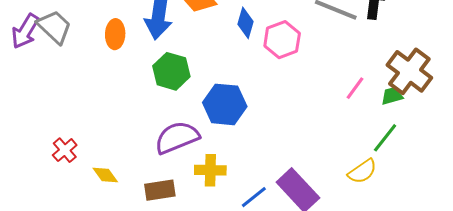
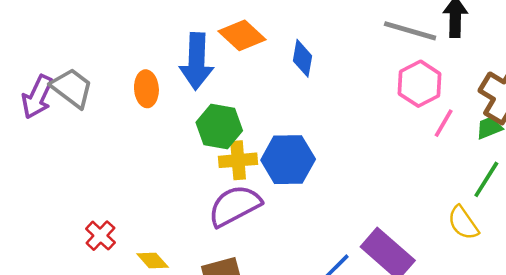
pink hexagon: (282, 40) -> (420, 84), moved
yellow cross: (210, 170) -> (238, 160), moved
yellow semicircle: (362, 171) -> (463, 223), turned 96

